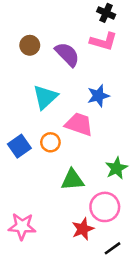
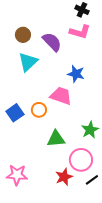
blue star: (98, 96) -> (76, 74), turned 30
cyan triangle: (45, 97) -> (28, 62), moved
black line: (113, 248) -> (92, 180), moved

